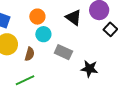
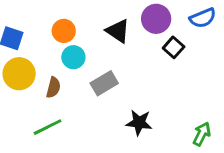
gray rectangle: (63, 52) -> (104, 83), turned -54
black star: (89, 69) -> (139, 123), moved

